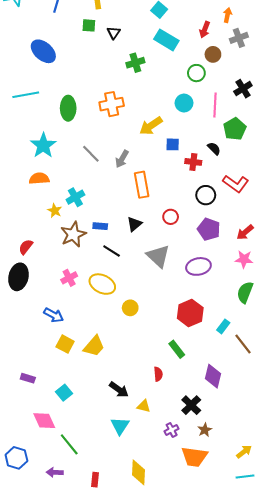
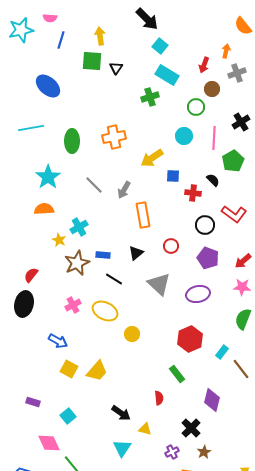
green square: (89, 25) -> (92, 61), size x1.5
green cross: (135, 63) -> (150, 97), moved

